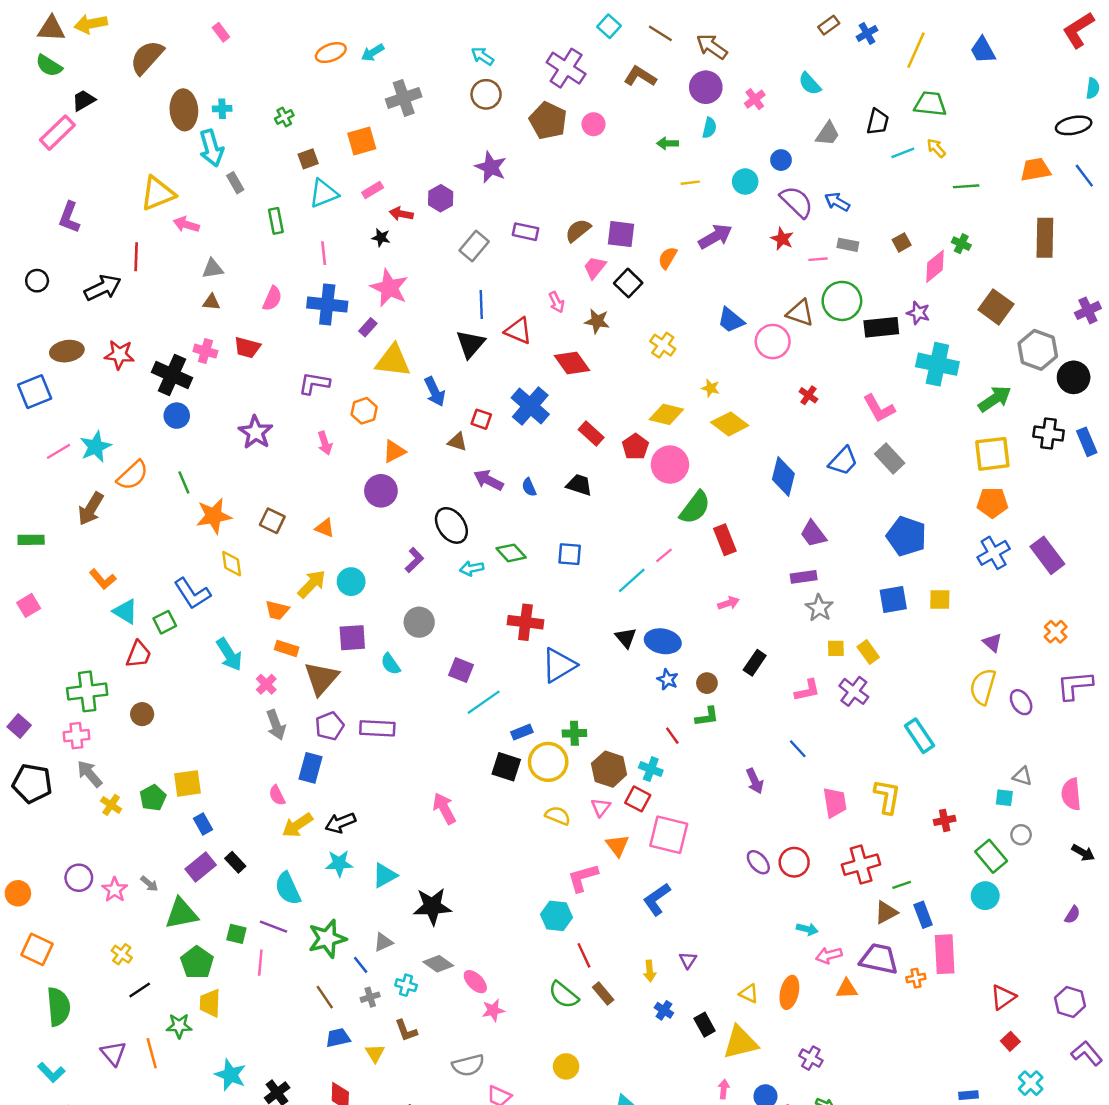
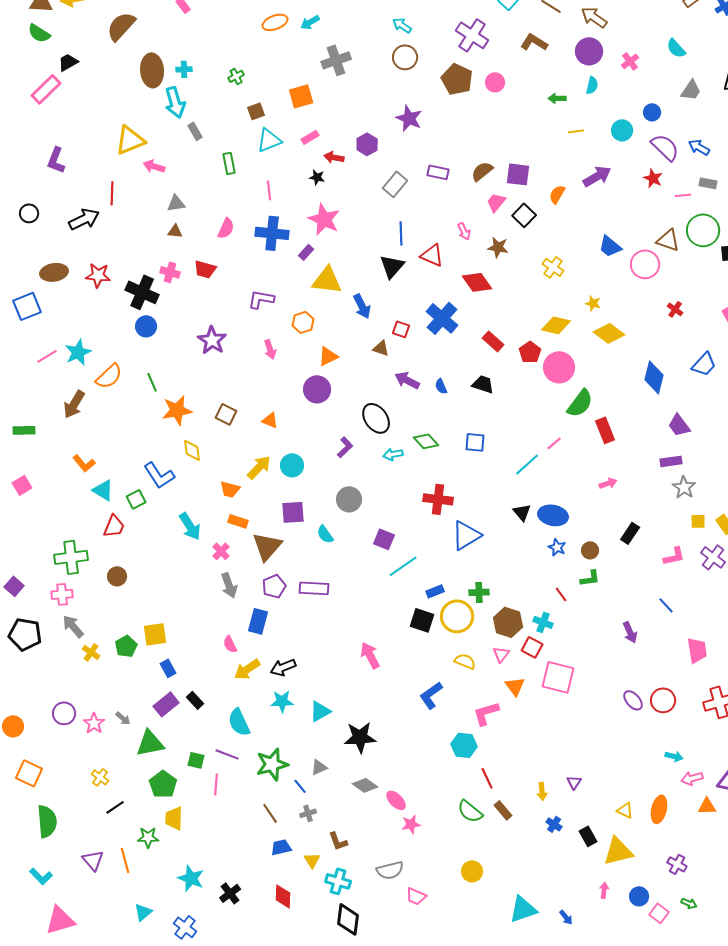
blue L-shape: (657, 899) -> (431, 695), moved
cyan cross: (406, 985) -> (338, 881), moved, size x1.4

